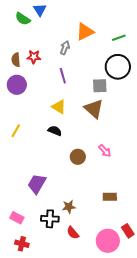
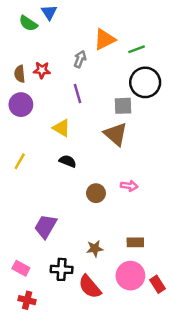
green line: (119, 38) -> (137, 49), moved
yellow triangle: (59, 107) -> (62, 128), moved
pink arrow: (105, 151) -> (129, 186), turned -40
brown star: (69, 207) -> (95, 249), moved
red semicircle: (73, 233) -> (90, 287), size x1.5
pink circle: (108, 241) -> (130, 276), moved

